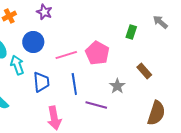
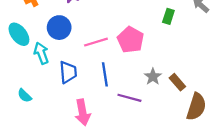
brown rectangle: (144, 71) -> (177, 82), moved

